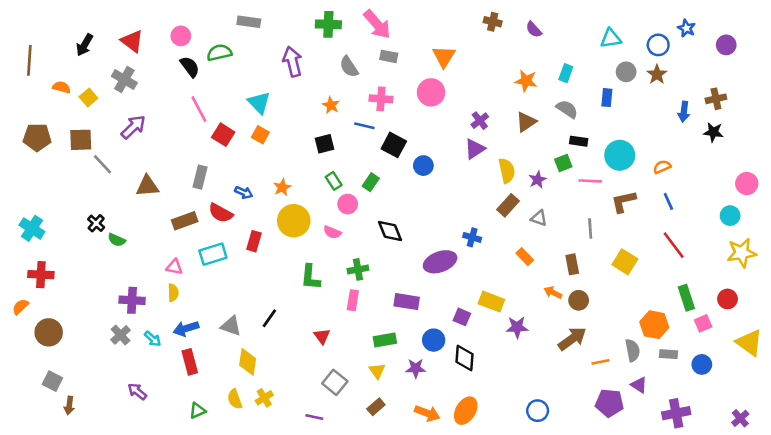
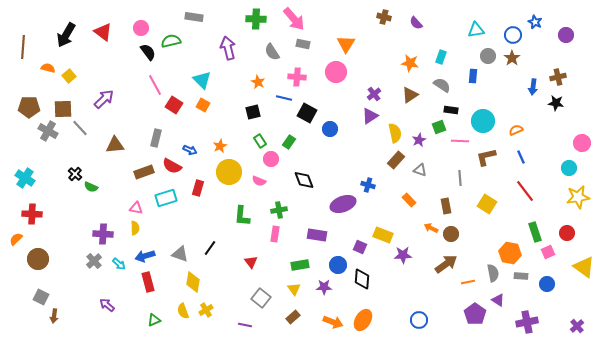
black arrow: (85, 45) -> (66, 35), size x1.4
gray cross: (124, 80) -> (48, 131), moved
purple pentagon: (609, 403) -> (475, 314), turned 30

